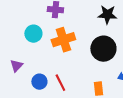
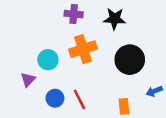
black star: (107, 15) -> (115, 19), moved
cyan circle: (33, 34) -> (48, 60), moved

